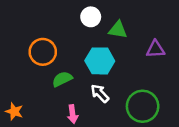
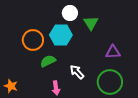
green triangle: (118, 30) -> (91, 23), turned 49
purple triangle: (155, 49) -> (113, 52), moved
cyan hexagon: (100, 61) -> (61, 35), moved

